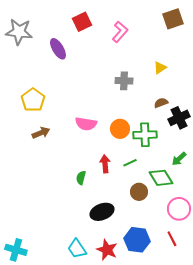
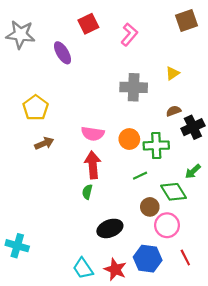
gray cross: (124, 81) -> (134, 87), size x1.4
red arrow: (105, 164) -> (93, 165), moved, size x1.4
pink circle: (179, 209) -> (167, 225), moved
cyan cross: (16, 250) -> (17, 246), moved

